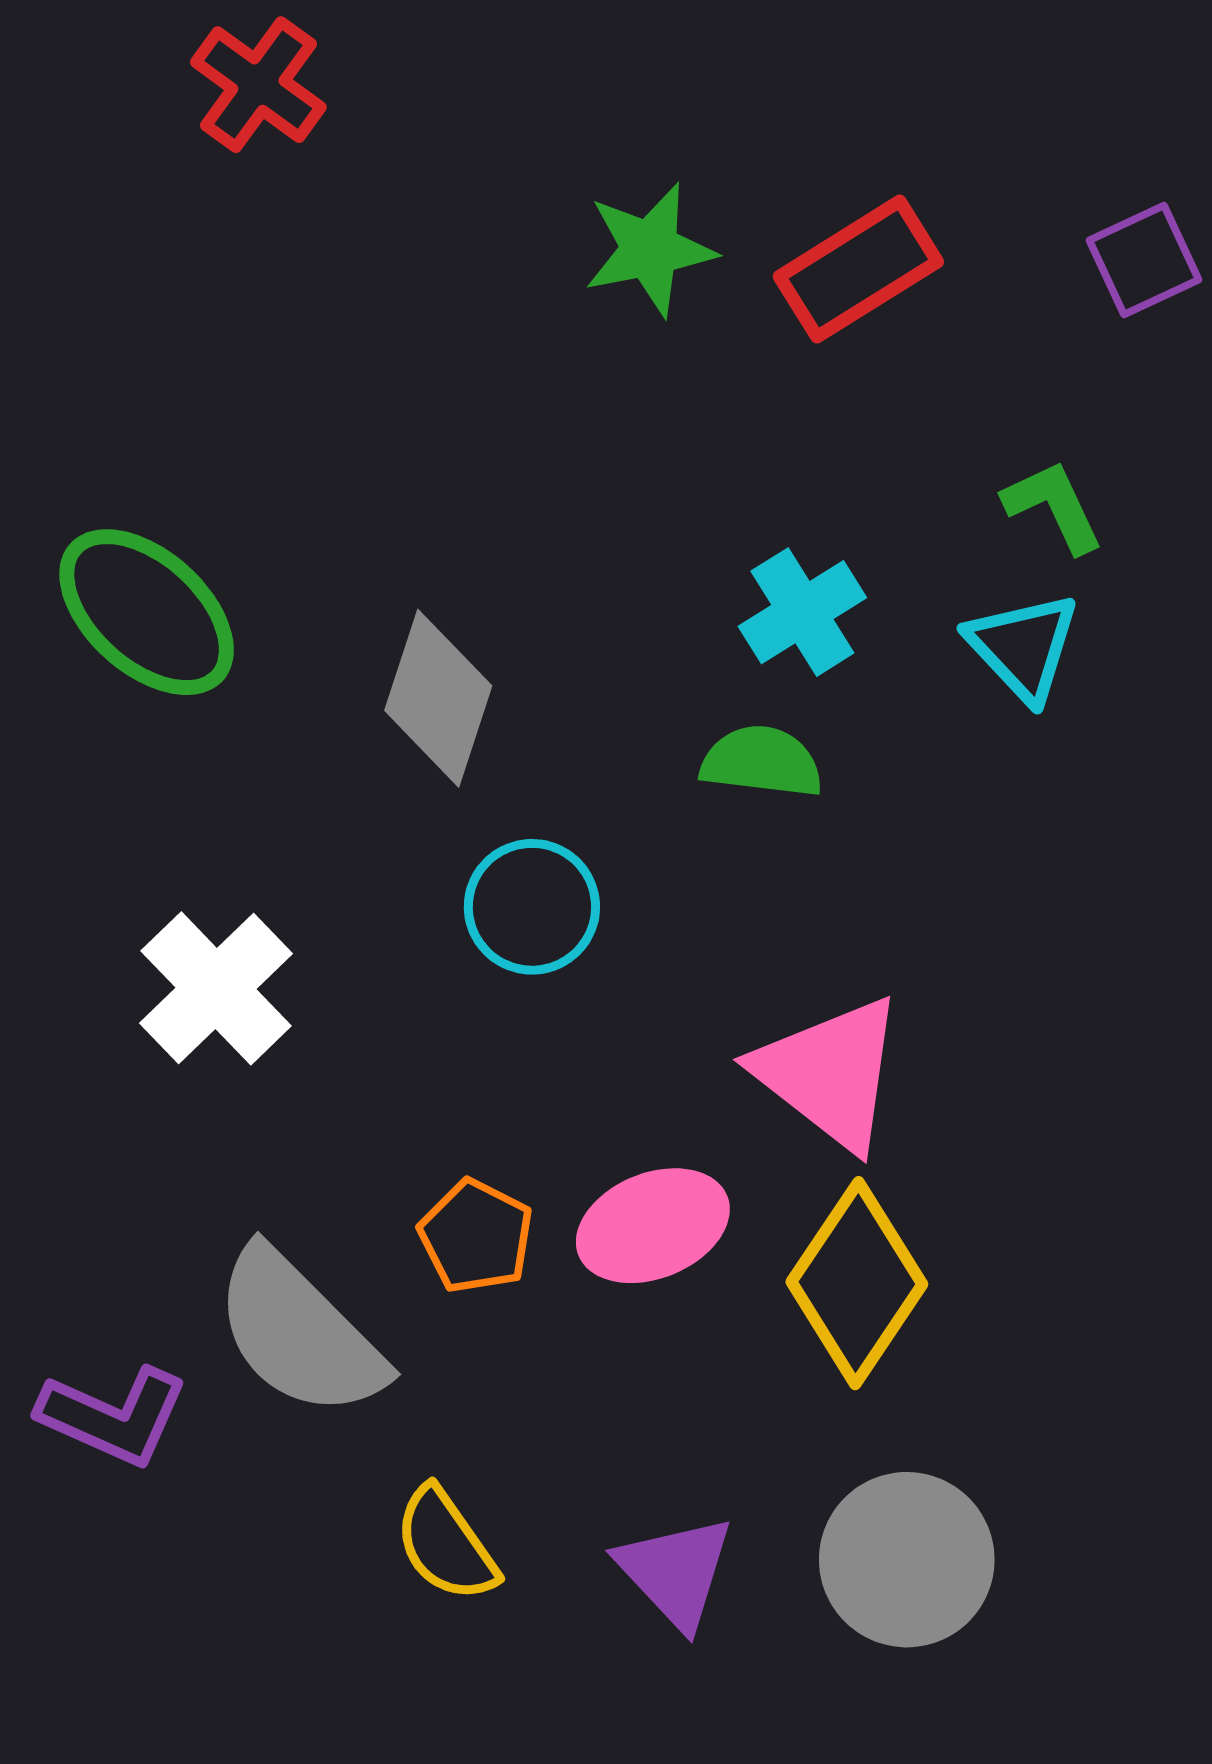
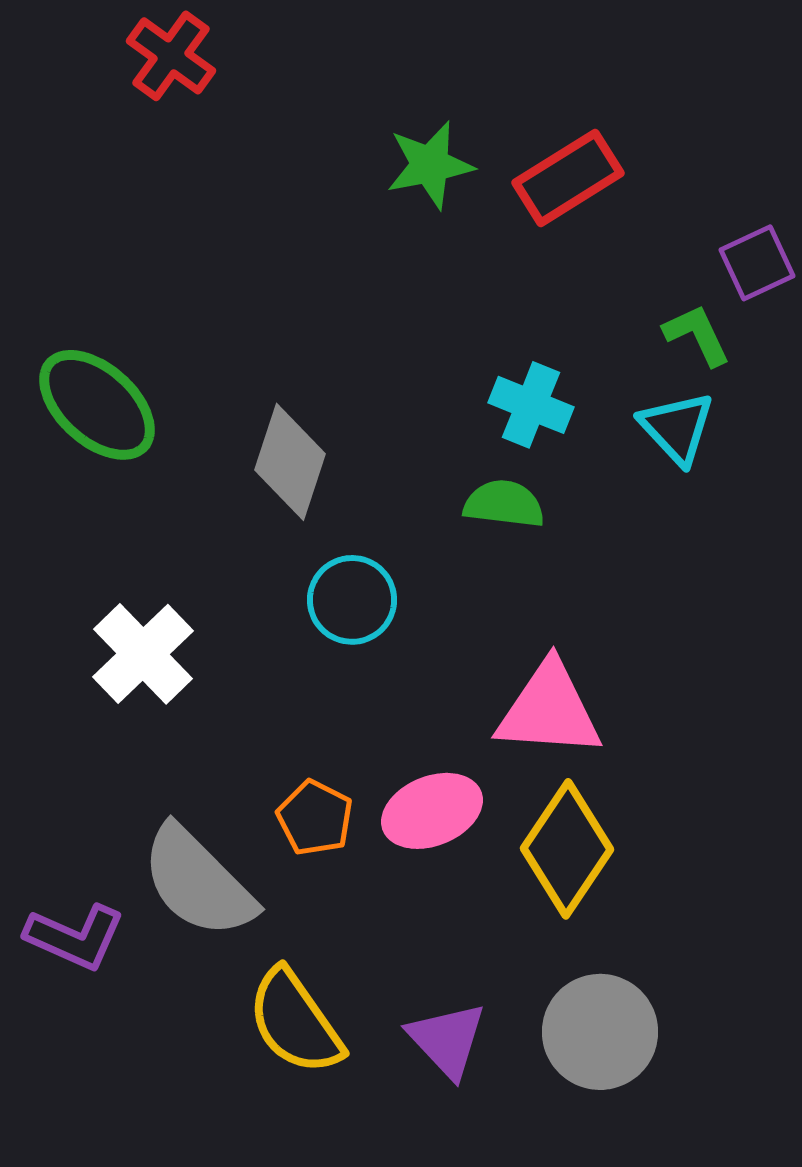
purple square: (1144, 260) -> (757, 263), moved
cyan cross: (802, 612) -> (531, 405), turned -36
pink triangle: (830, 1073) -> (549, 710), turned -34
yellow semicircle: (446, 1545) -> (295, 1022), size x1.4

